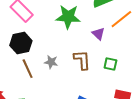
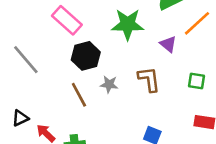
black hexagon: (21, 43) -> (86, 56), moved
green square: (110, 64) -> (197, 81), moved

